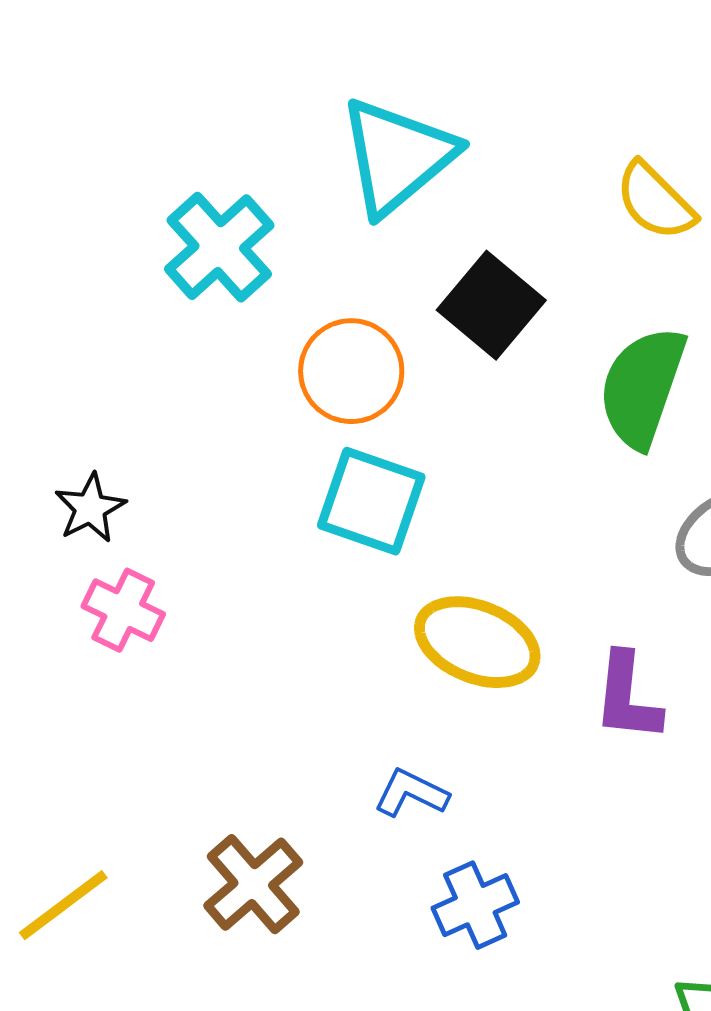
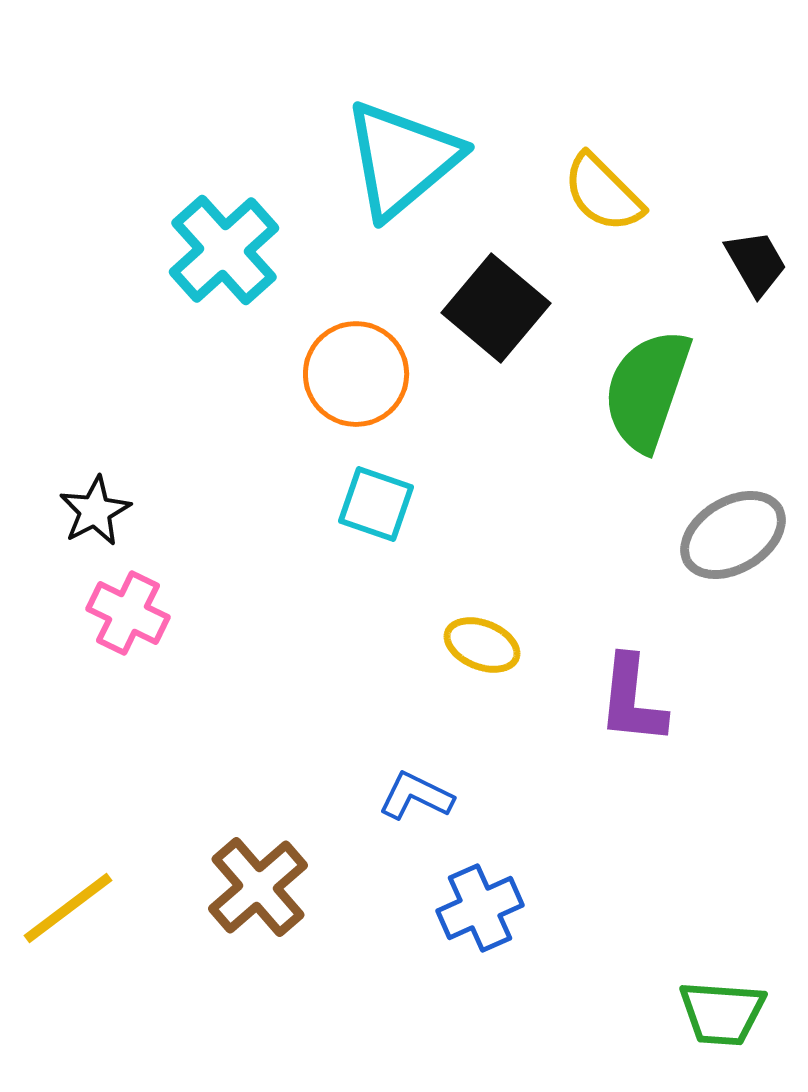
yellow semicircle: (655, 201) -> (603, 193), moved
cyan square: (371, 501) -> (376, 504), size x0.7
yellow ellipse: (477, 642) -> (482, 645), size x0.6

